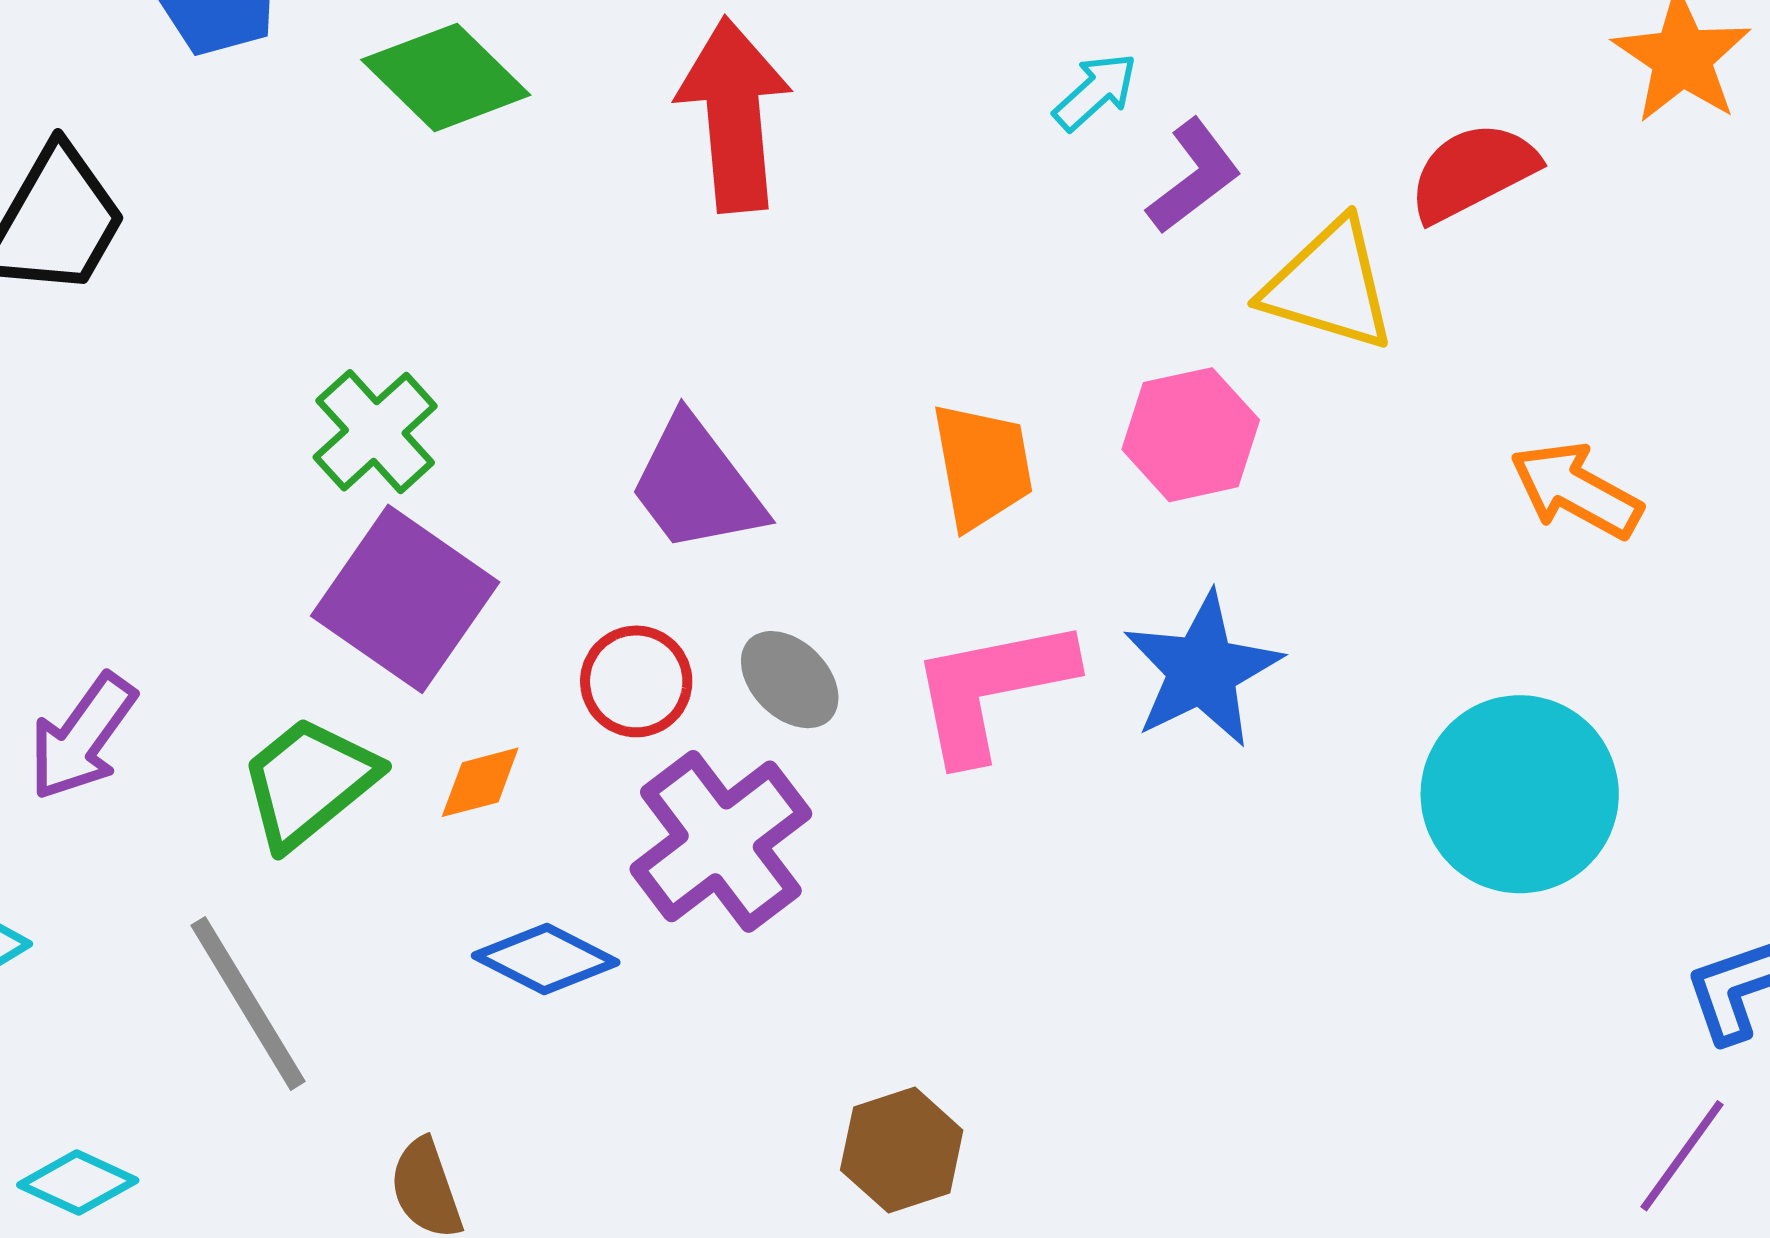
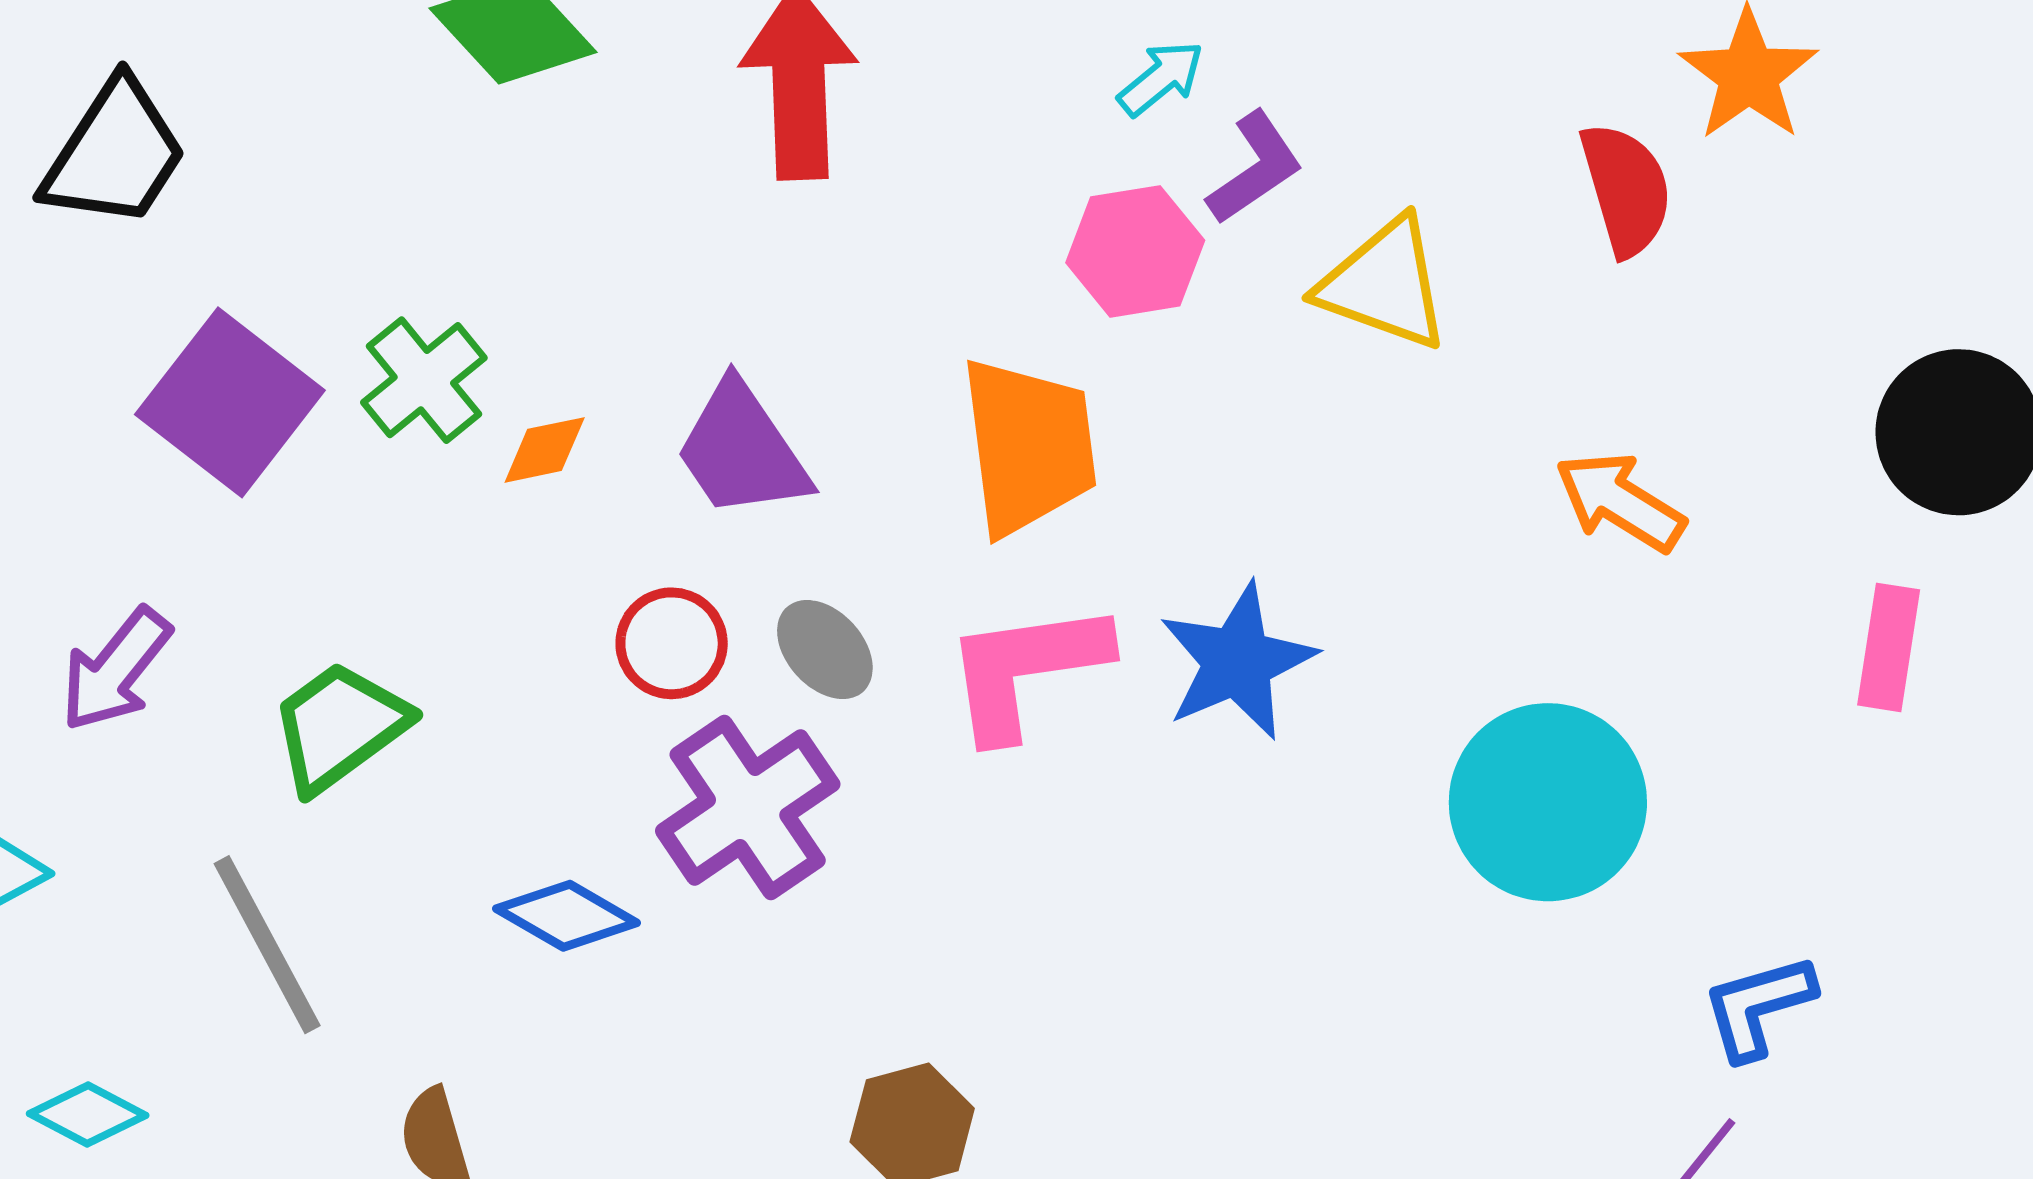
red semicircle: (1473, 172) -> (1626, 189), moved, turned 98
pink hexagon: (1191, 435) -> (1135, 251), moved
orange trapezoid: (982, 466) -> (1028, 446), size x1.4
purple square: (405, 599) -> (230, 402), moved
orange diamond: (480, 782) -> (545, 450), moved

